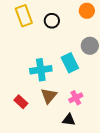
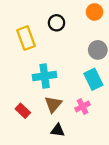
yellow rectangle: (24, 16) -> (26, 38), moved
cyan rectangle: (70, 63) -> (93, 79), moved
black triangle: (69, 120) -> (58, 130), moved

